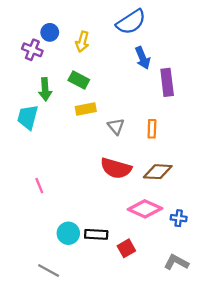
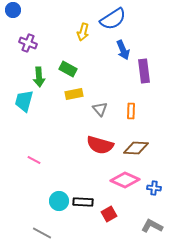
blue circle: (50, 32) -> (13, 10), moved
yellow arrow: (82, 42) -> (83, 32), moved
pink line: (39, 186) -> (34, 160), turned -40

